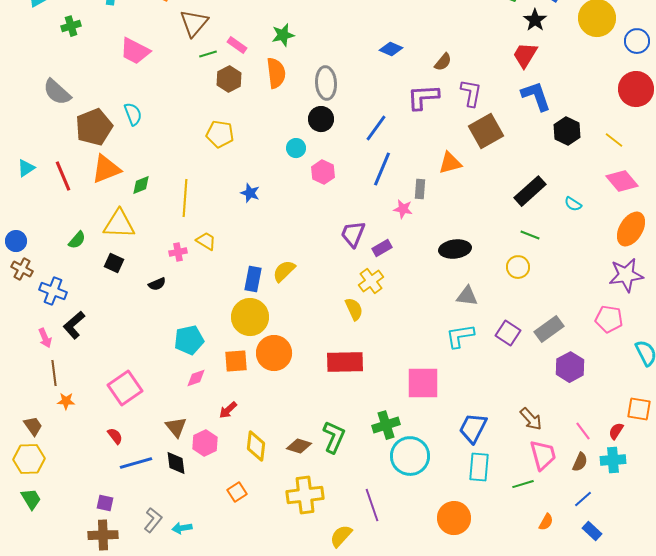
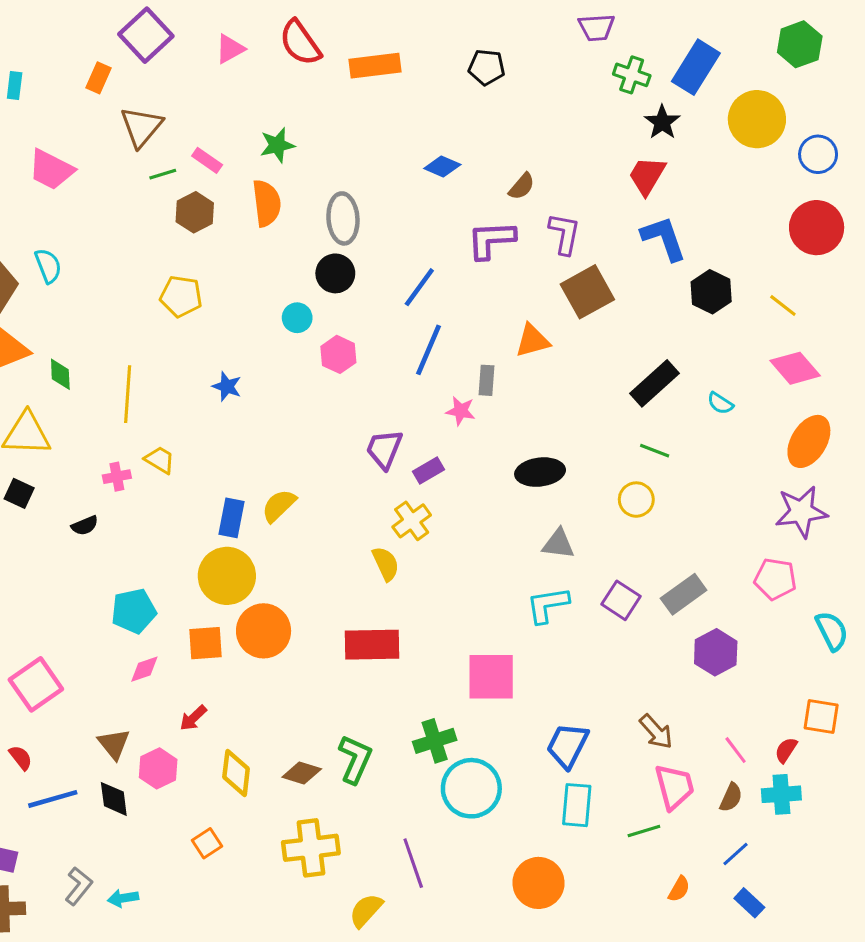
green diamond: (141, 185) -> (60, 374), turned -70

